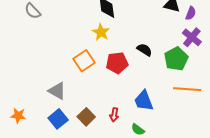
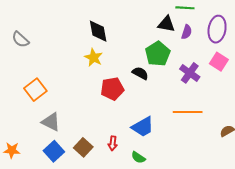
purple cross: (192, 37) -> (190, 73), moved
green pentagon: (176, 59) -> (158, 54), moved
orange square: (84, 61) -> (35, 90), moved
blue trapezoid: (144, 101) -> (143, 127), turned -95

